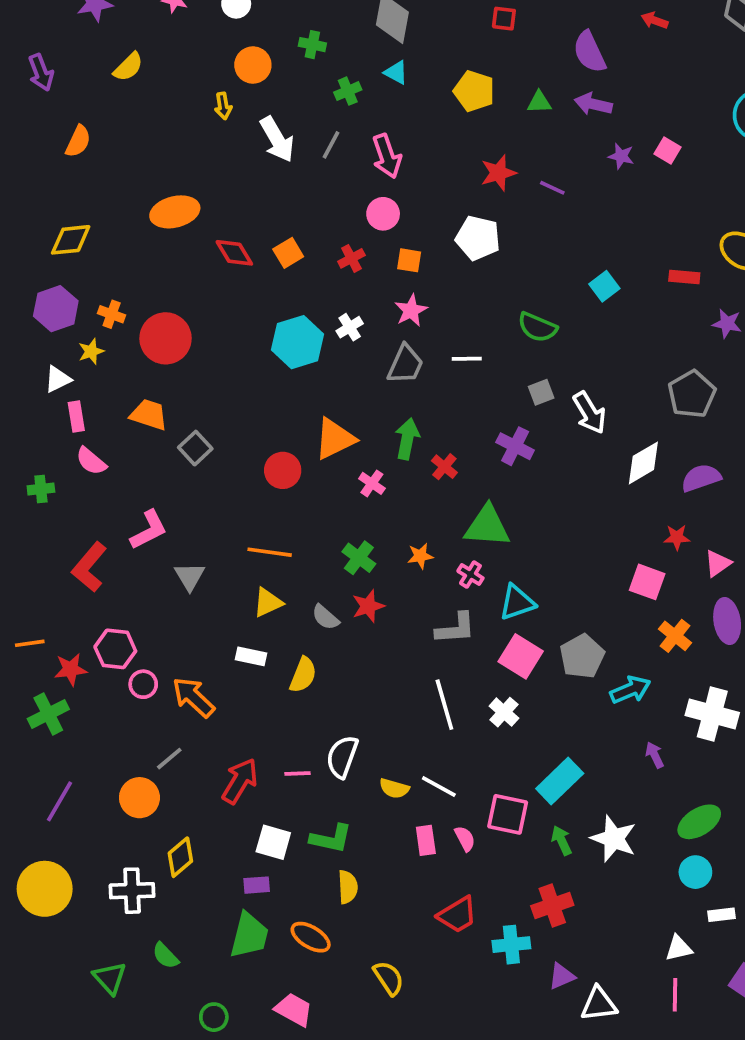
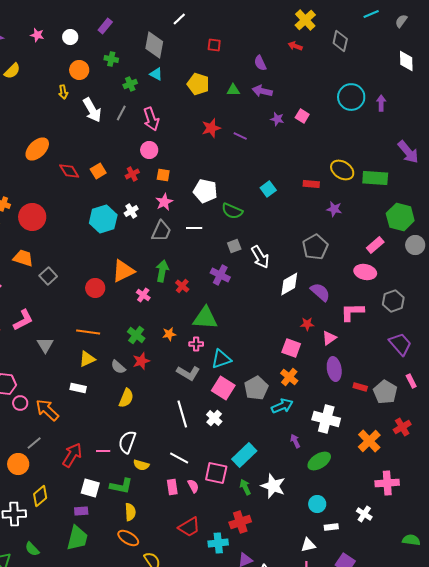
purple semicircle: (589, 52) -> (260, 63), size x0.7
orange ellipse: (175, 212) -> (37, 149), turned -30
white pentagon: (478, 238) -> (205, 191), moved
purple semicircle: (701, 478) -> (320, 292), turned 60
pink cross: (470, 575) -> (196, 344), turned -32
gray L-shape: (456, 628) -> (188, 373), turned 35
orange cross: (675, 636) -> (289, 377), moved
yellow semicircle: (303, 675) -> (126, 398), moved
yellow semicircle: (394, 788) -> (141, 465), moved
green ellipse: (699, 822) -> (319, 461), moved
orange ellipse: (311, 937) -> (128, 538), moved

